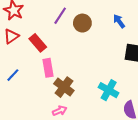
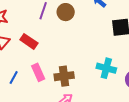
pink rectangle: (48, 68) -> (38, 72), moved
brown cross: (64, 87) -> (64, 76), turned -30

